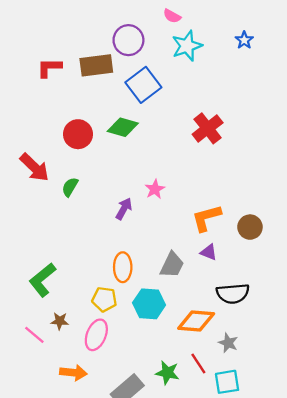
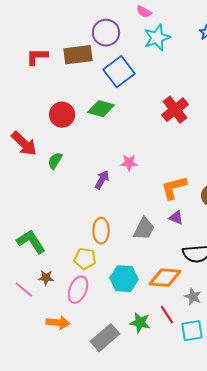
pink star: (155, 189) -> (129, 163), turned 30
green L-shape: (42, 280) -> (31, 242), turned 96
cyan hexagon: (149, 304) -> (124, 279), moved

